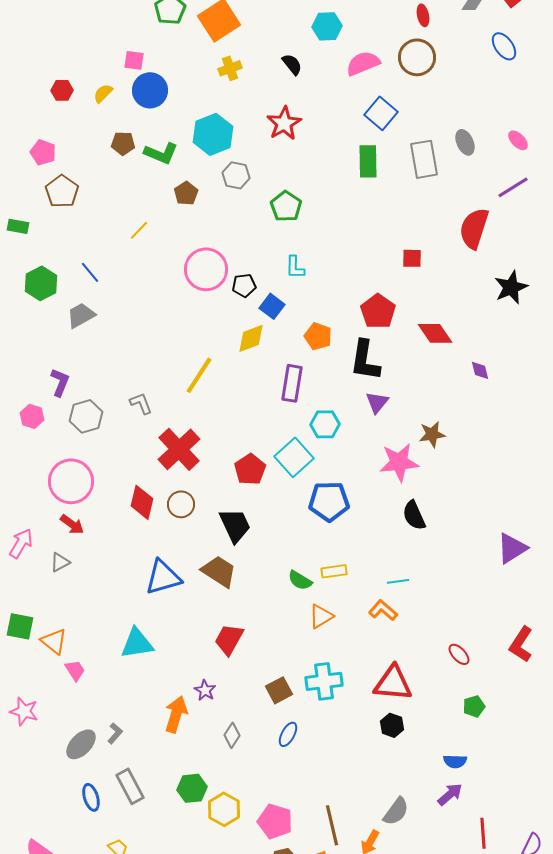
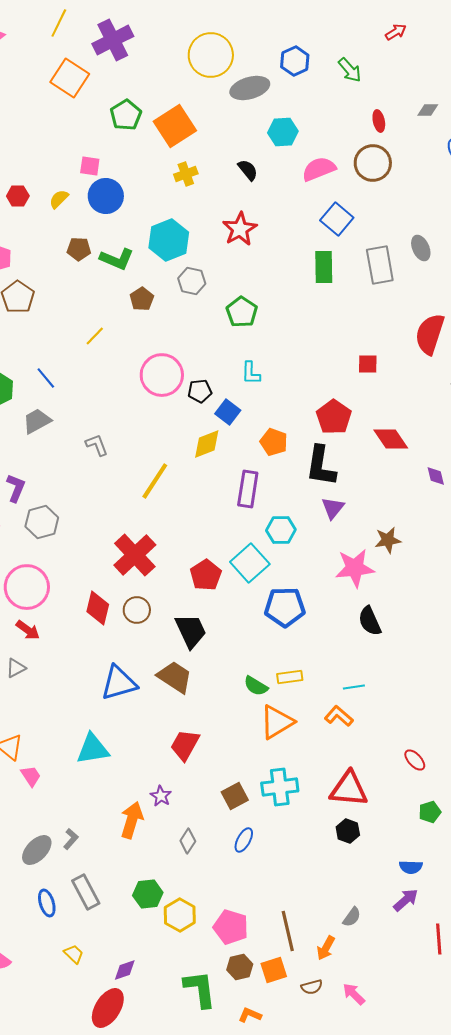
gray L-shape: (141, 403) -> (97, 445), moved
orange triangle: (321, 616) -> (277, 722), size x1.4
gray semicircle: (396, 811) -> (352, 917), size x0.7

